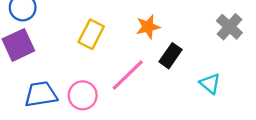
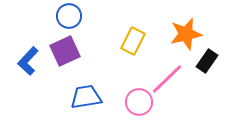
orange star: (148, 27) -> (186, 34), size x1.4
pink circle: (83, 95) -> (139, 102), moved

